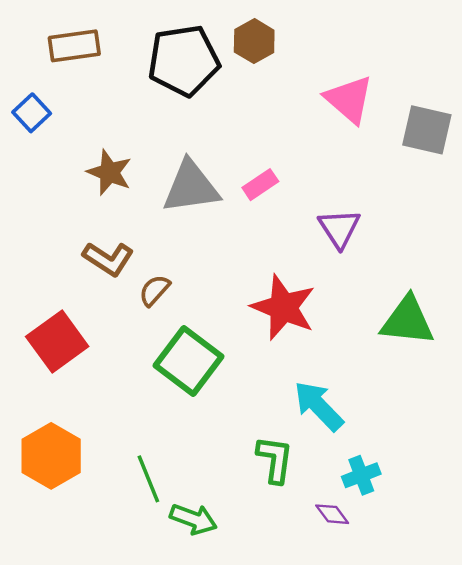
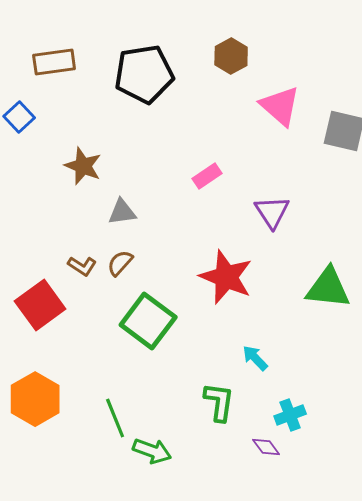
brown hexagon: (254, 41) -> (231, 56), moved
gray triangle: (191, 187) -> (122, 212), moved, size x0.6
brown L-shape: (108, 259) -> (82, 266), moved, size x0.7
cyan arrow: (319, 406) -> (255, 358), size x0.6

